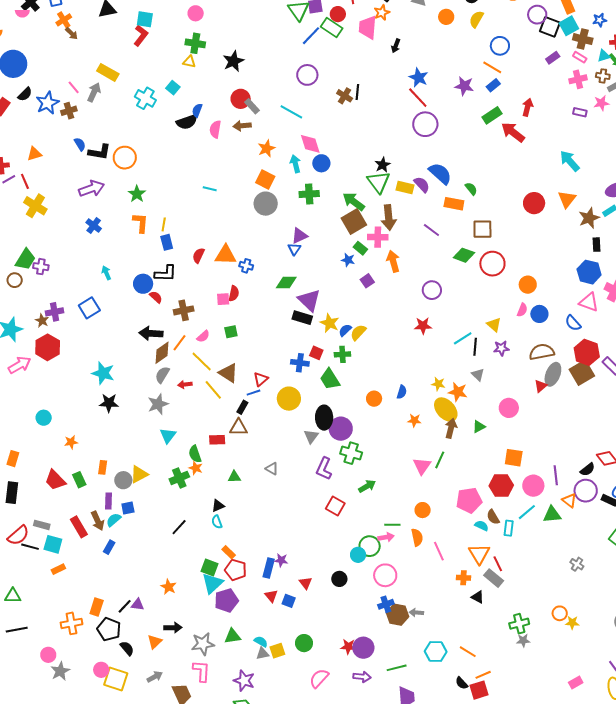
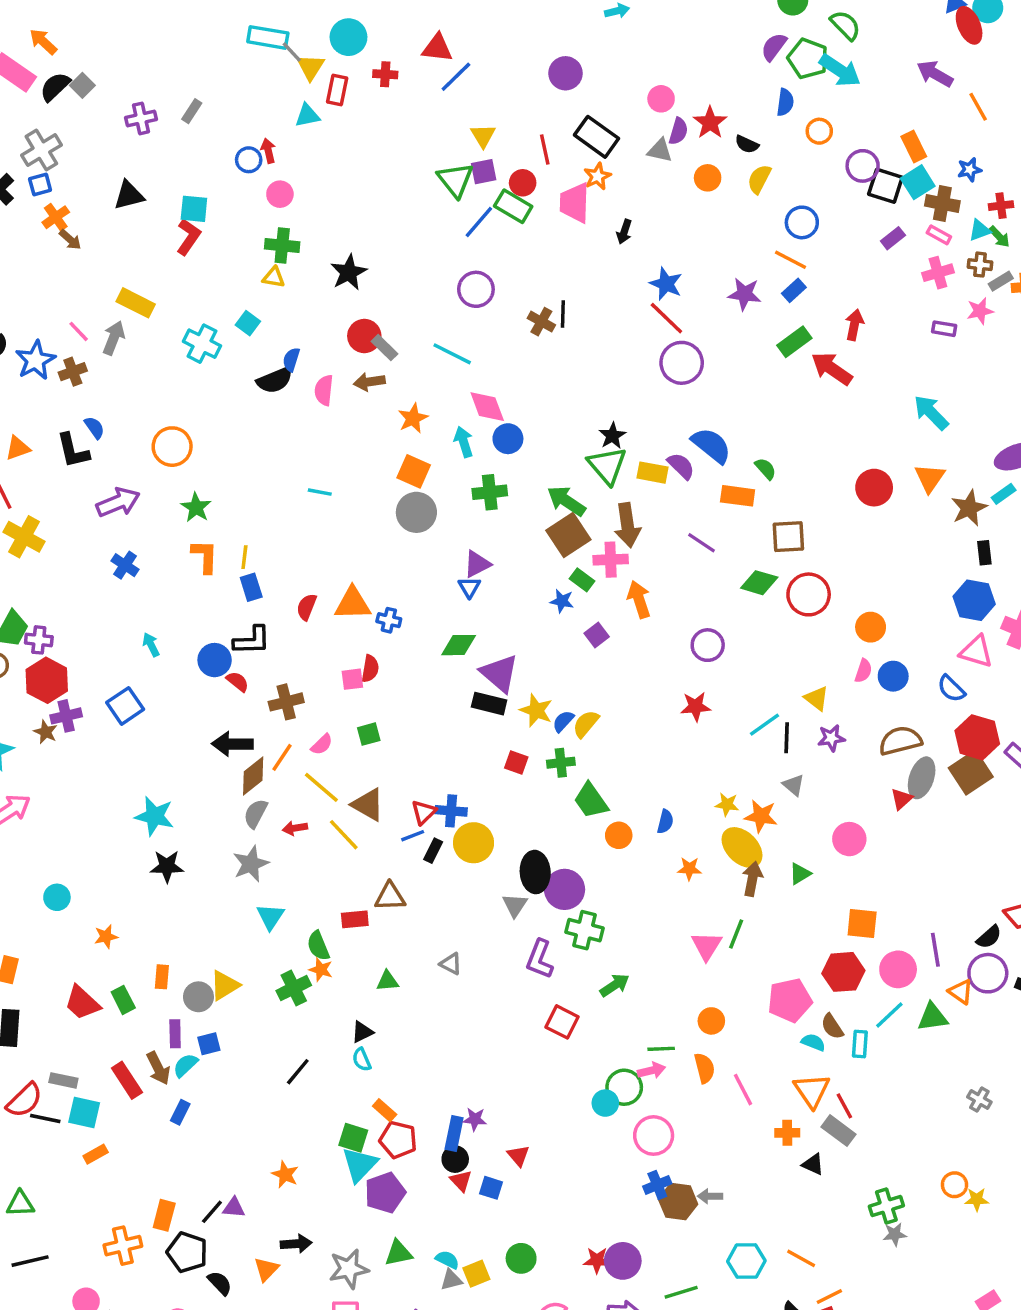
black L-shape: (99, 152) -> (73, 451), moved, turned 70
red hexagon: (48, 347) -> (47, 680), moved
blue cross: (300, 363) -> (451, 811), moved
green trapezoid: (330, 379) -> (591, 801), moved
black rectangle: (242, 407) -> (433, 851), moved
black circle: (339, 579) -> (455, 1159), moved

